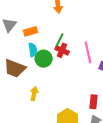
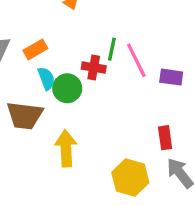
green line: (60, 40) -> (112, 49), moved
yellow arrow: (34, 94) -> (66, 148), size x1.5

